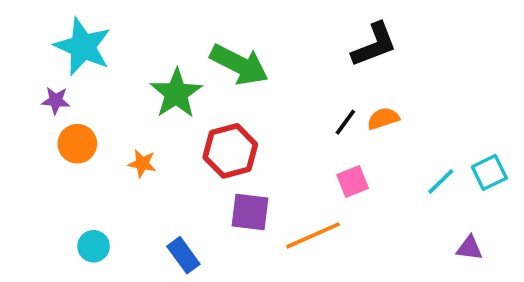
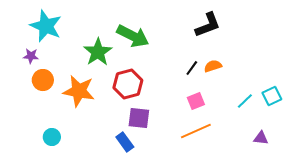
orange star: (142, 163) -> (79, 91), size x2.0
orange line: (313, 235) -> (196, 131), moved
blue rectangle: (183, 255) -> (125, 142), moved

